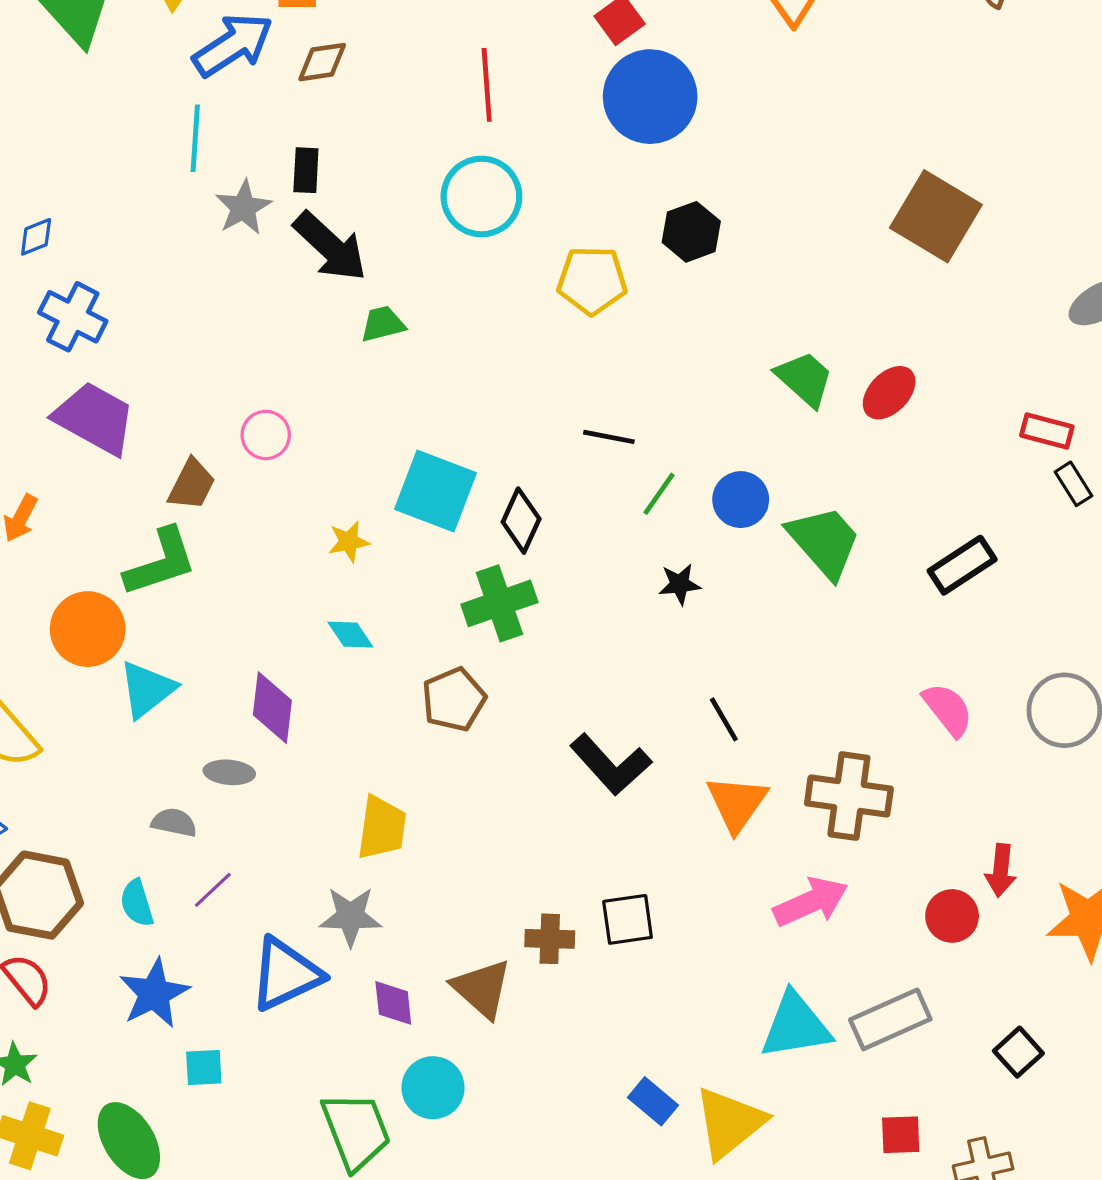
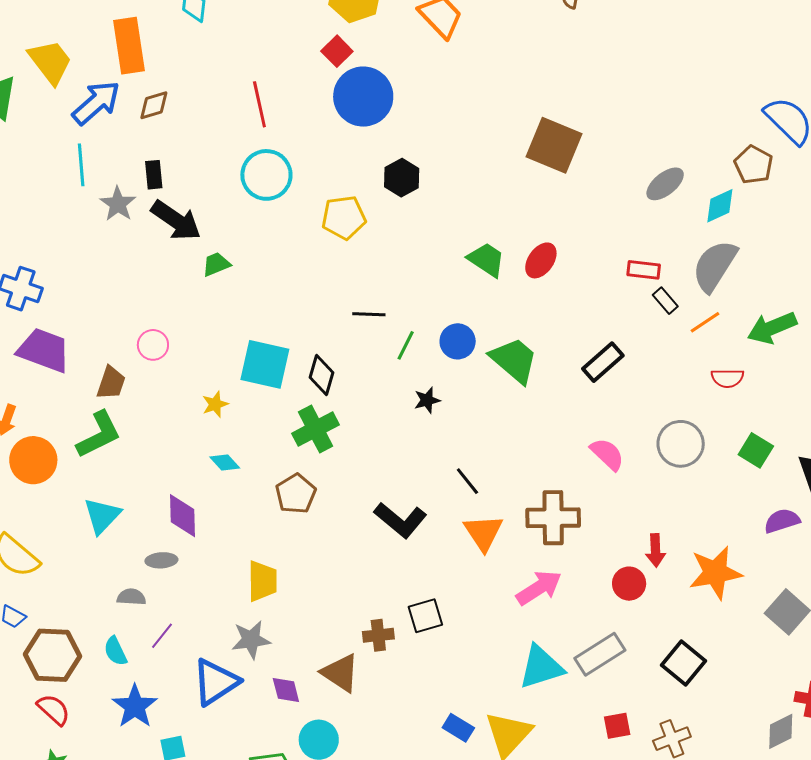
orange circle: (88, 629) -> (33, 460), moved
black square: (1018, 1052) -> (683, 663), size x1.4

